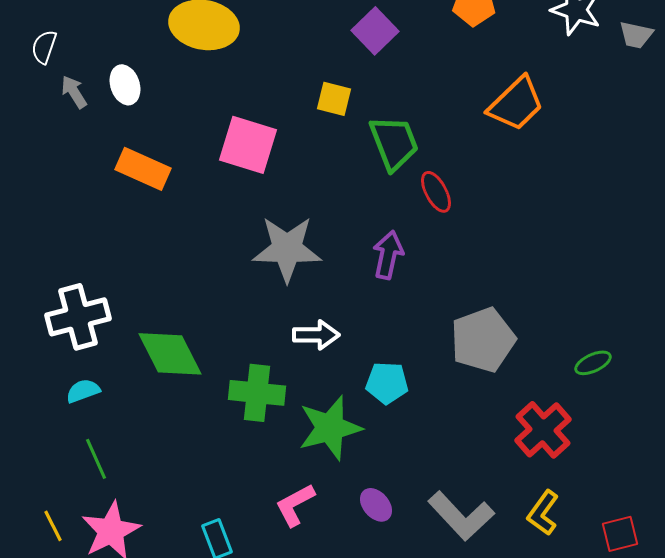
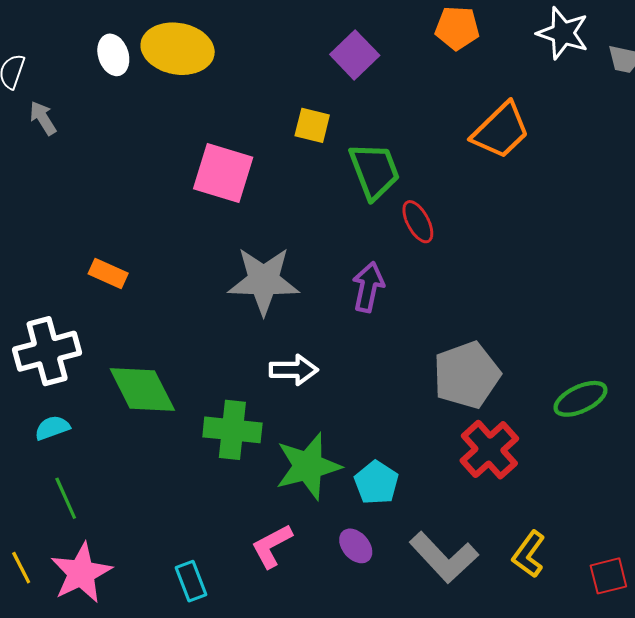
white ellipse: (125, 85) -> (113, 55), moved
orange rectangle: (143, 169) -> (108, 273), moved, size x0.7
green ellipse: (593, 363) -> (581, 399), size x1.4
cyan pentagon: (387, 383) -> (376, 483), moved, turned 30
red cross: (543, 430) -> (489, 450), moved

